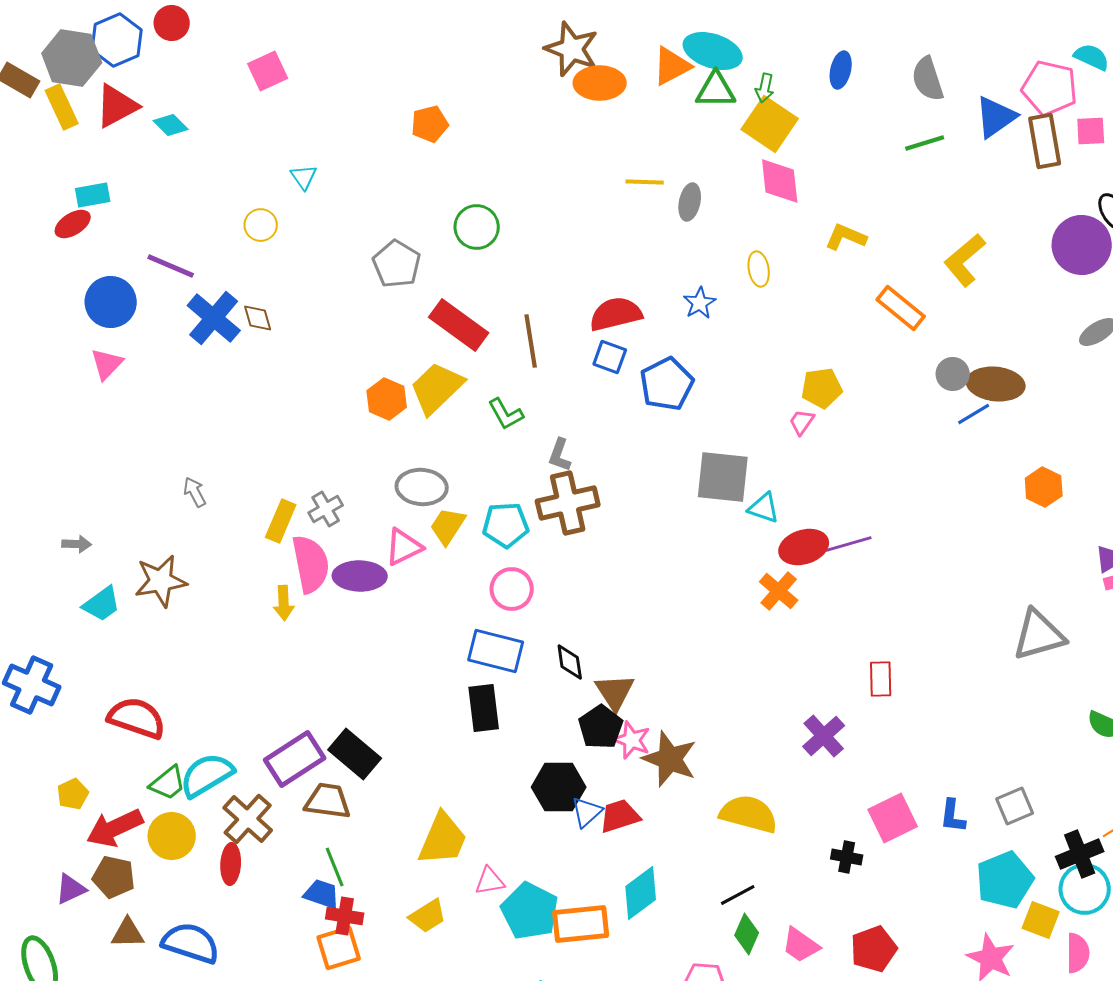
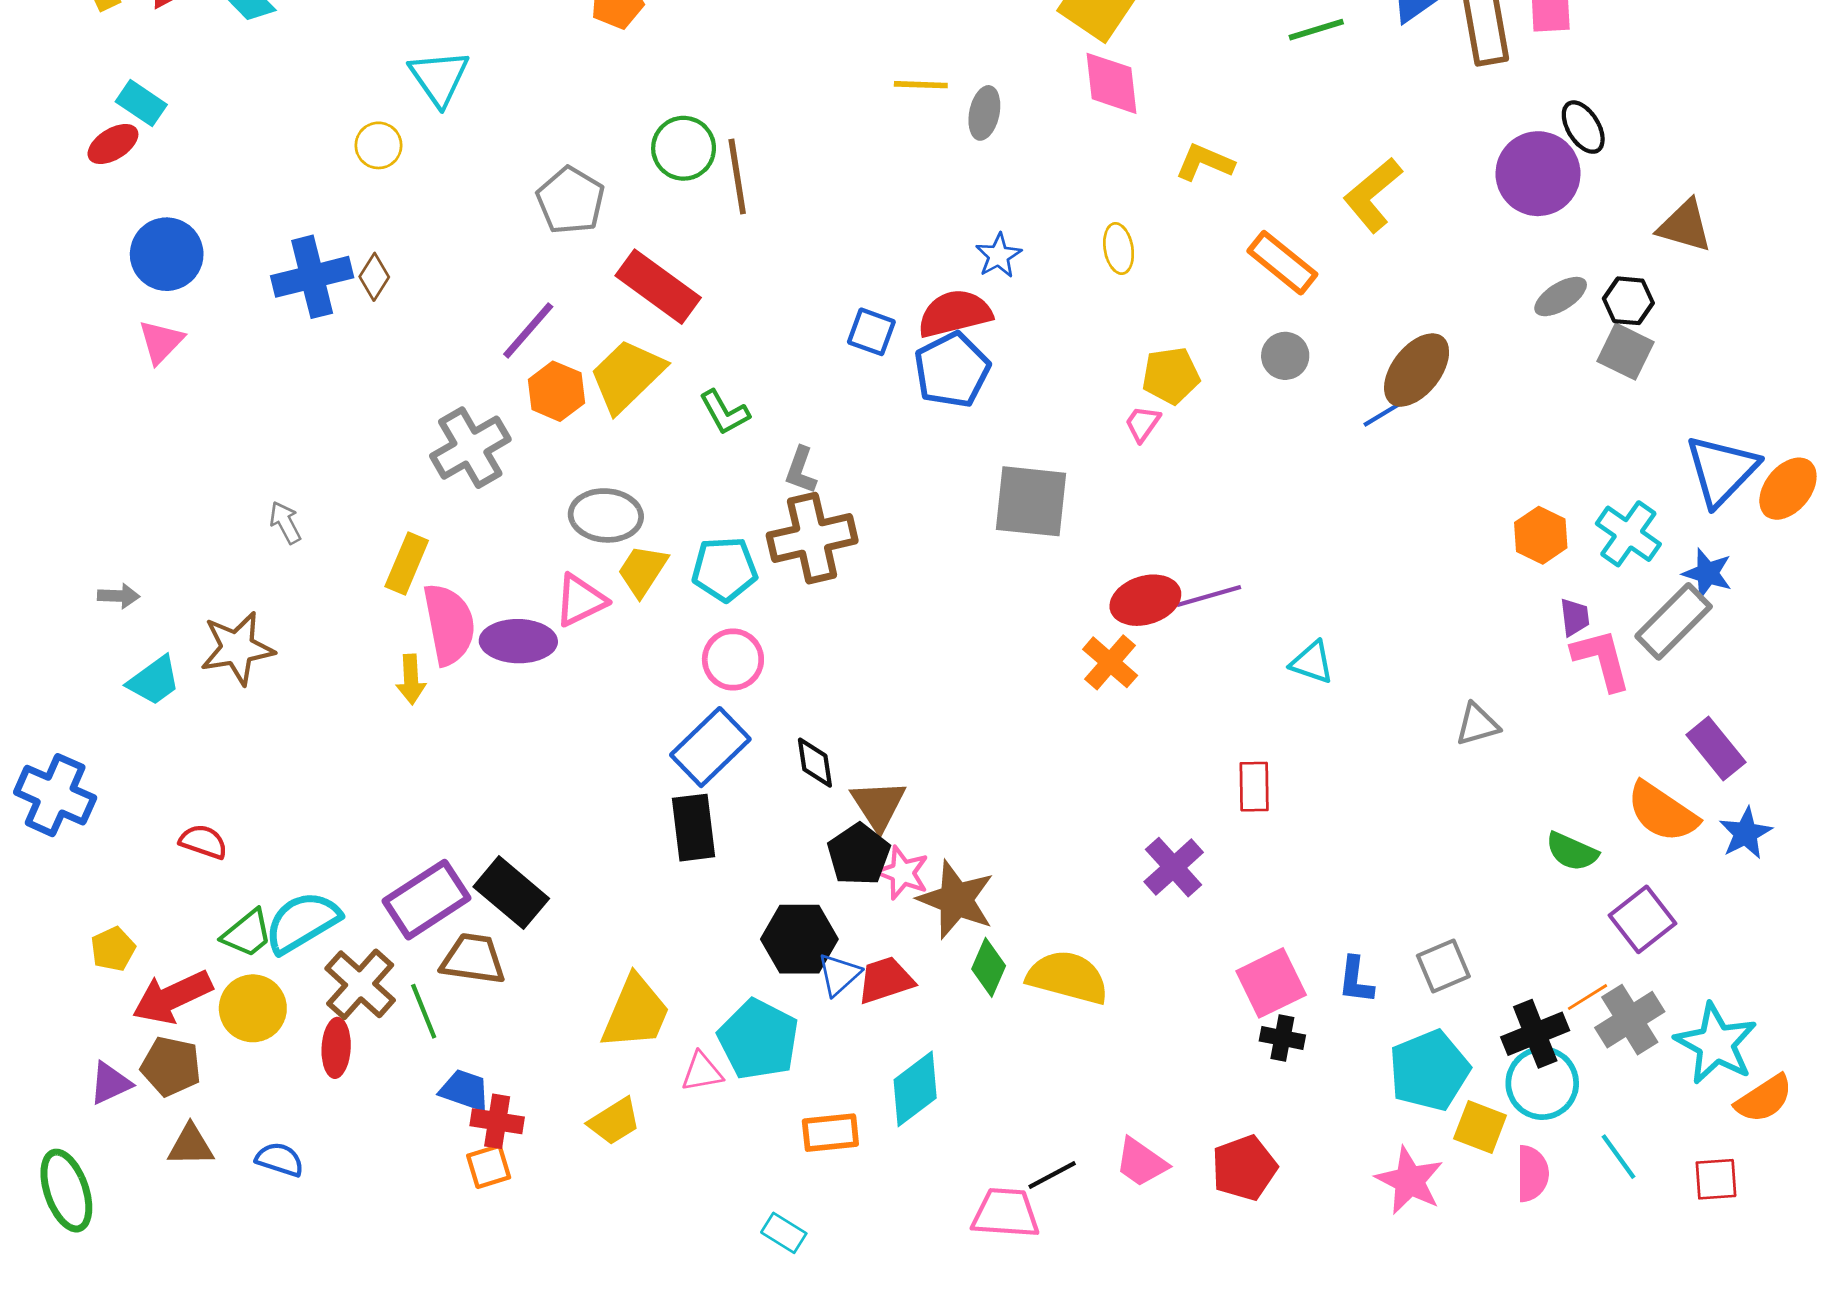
cyan triangle: (304, 177) -> (439, 78), size x1.6
cyan rectangle: (93, 195) -> (141, 103), turned 44
purple line: (171, 266) -> (528, 330), moved, turned -72
yellow ellipse: (759, 269) -> (1119, 249), moved
red semicircle: (616, 314) -> (955, 313), moved
blue cross: (214, 318) -> (312, 277), turned 36
brown diamond: (258, 318) -> (374, 277), turned 48
brown line: (531, 341) -> (737, 176), moved
gray circle: (953, 374) -> (1285, 356), moved
brown ellipse: (996, 384) -> (1417, 370), turned -58
orange hexagon: (1044, 487) -> (1541, 535), moved
cyan triangle: (764, 508) -> (1312, 662), moved
gray cross: (326, 509) -> (470, 448), moved, size x1.6
gray triangle: (1039, 635) -> (1477, 724), size x0.6
blue rectangle: (496, 651) -> (710, 747), turned -58
red semicircle: (137, 718) -> (203, 842), size x0.6
black cross: (847, 857) -> (1282, 1038), moved
green line: (335, 867) -> (424, 1011), moved
black line: (738, 895) -> (1052, 1175), moved
cyan pentagon: (530, 911) -> (758, 1039), moved
orange rectangle: (581, 924) -> (830, 1133), size x0.7
green diamond: (747, 934) -> (989, 967), moved
blue semicircle: (191, 943) -> (280, 1159), size x0.6
orange square: (339, 948) -> (489, 1167), size x0.7

